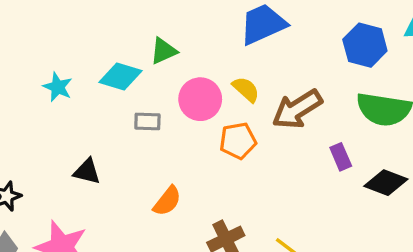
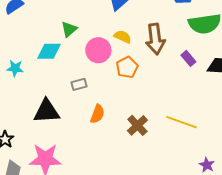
brown arrow: (297, 109) -> (155, 39), turned -48
gray rectangle: (147, 121) -> (79, 84), moved
black triangle: (87, 171) -> (46, 111), size x1.6

